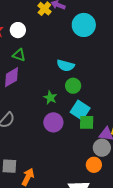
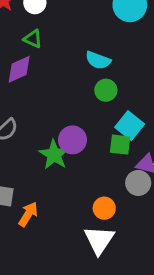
green star: (50, 98) -> (54, 155), moved, size x1.5
cyan square: (80, 110) -> (130, 126), moved
orange circle: (94, 165) -> (104, 208), moved

